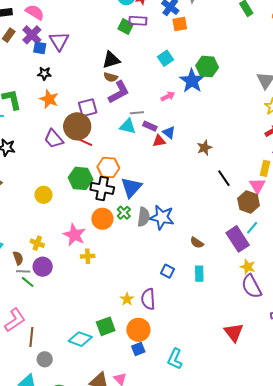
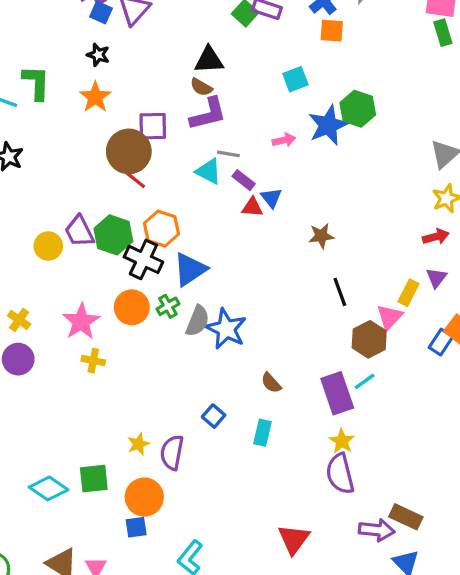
purple trapezoid: (54, 139) -> (79, 231), moved

